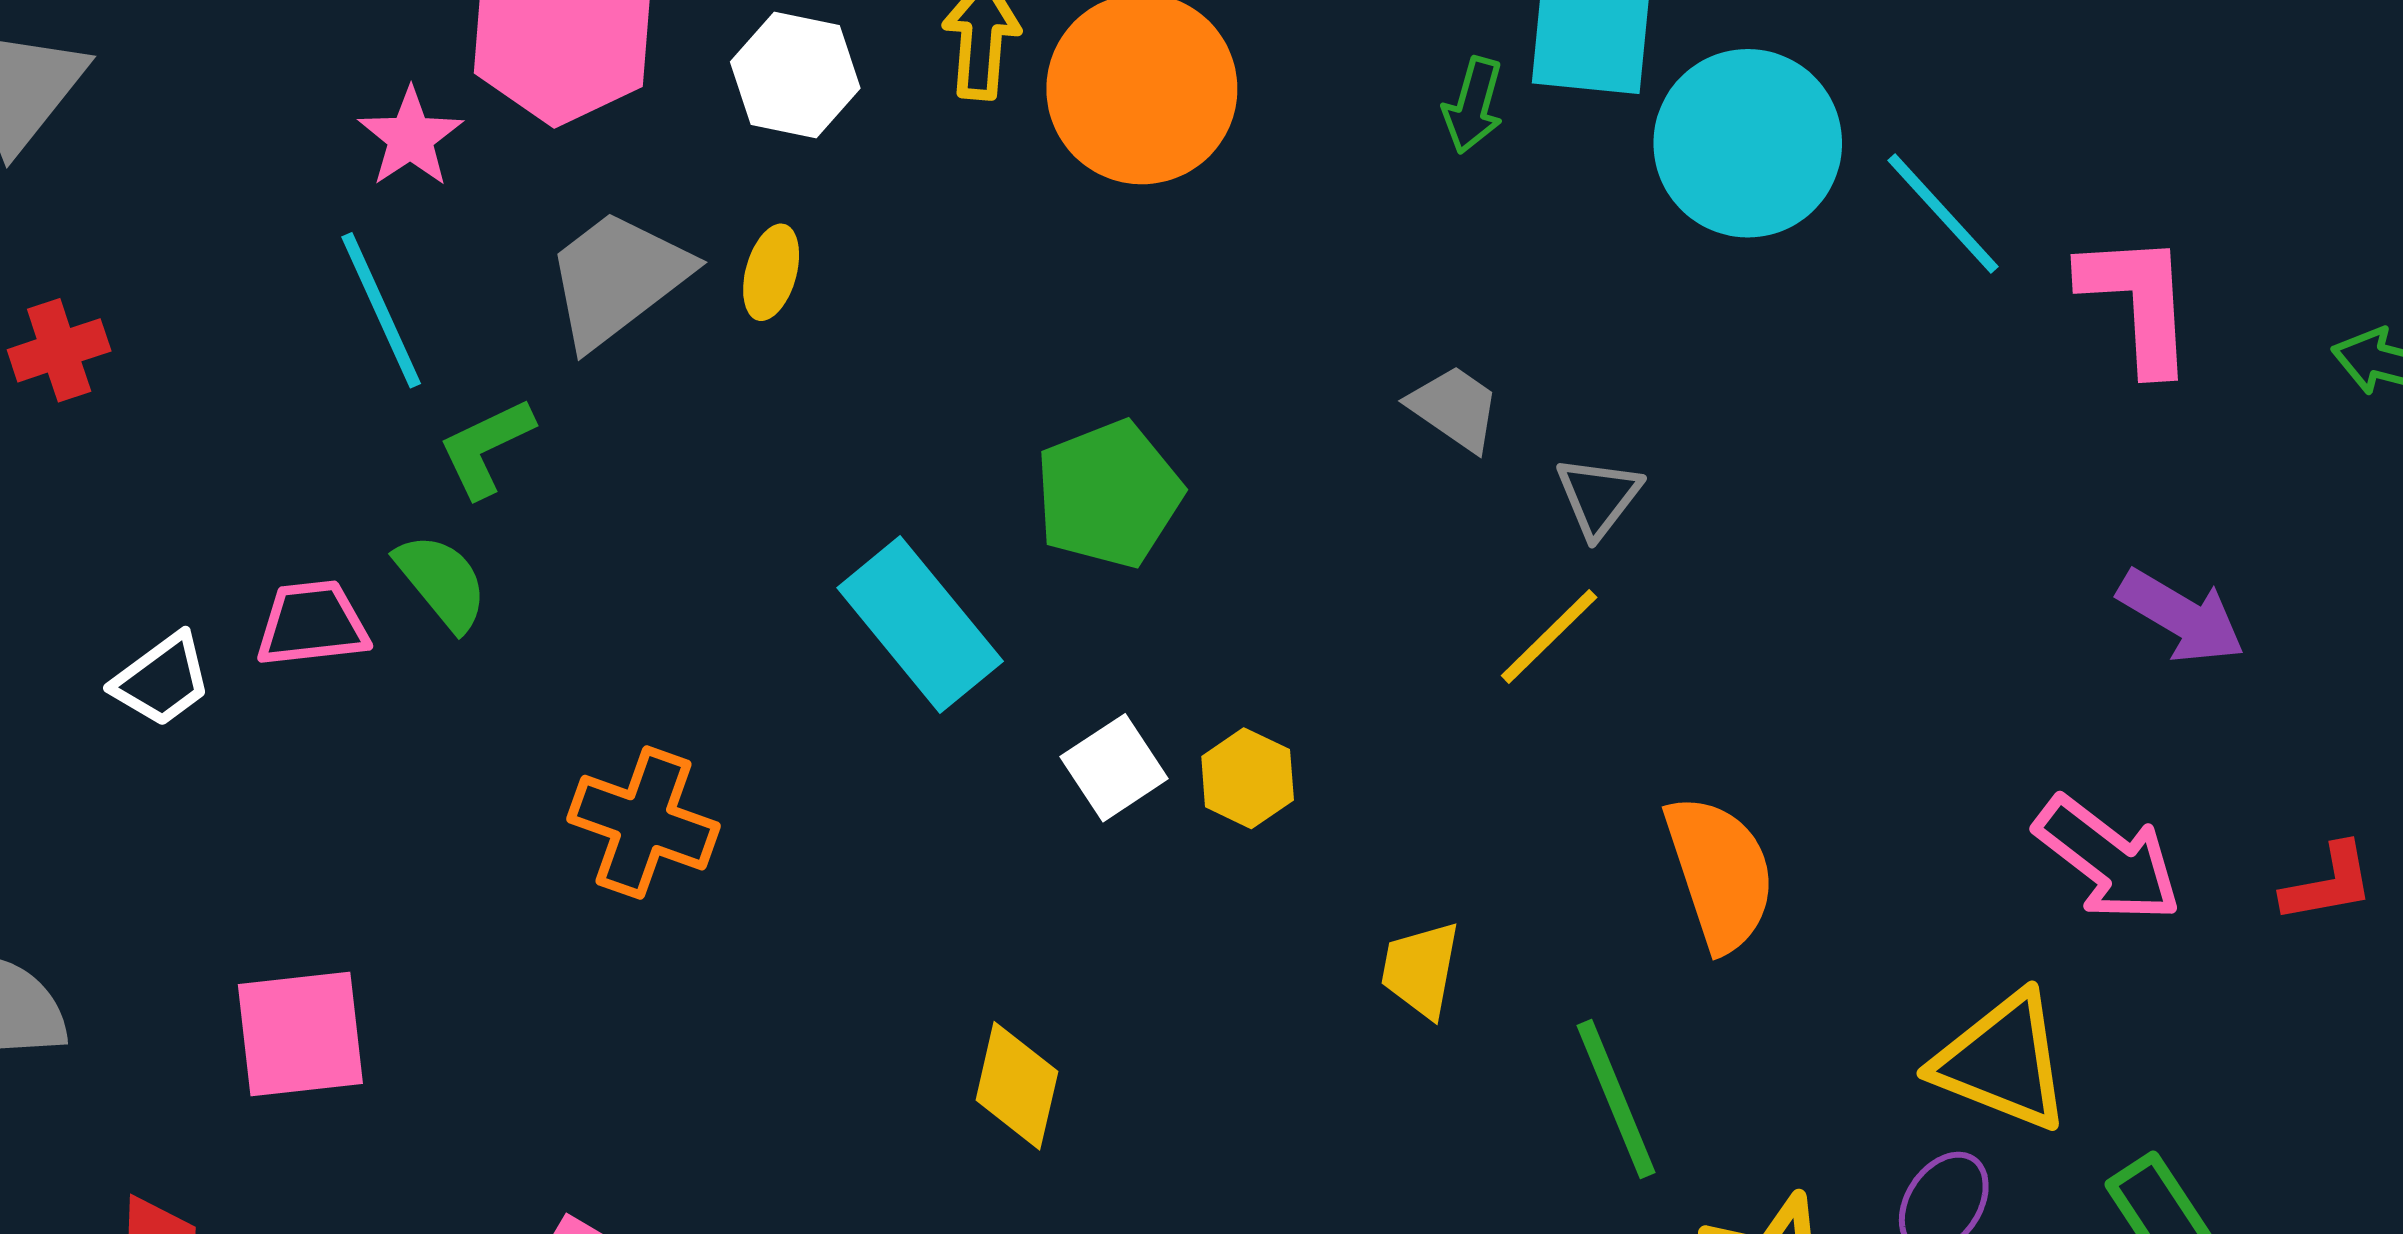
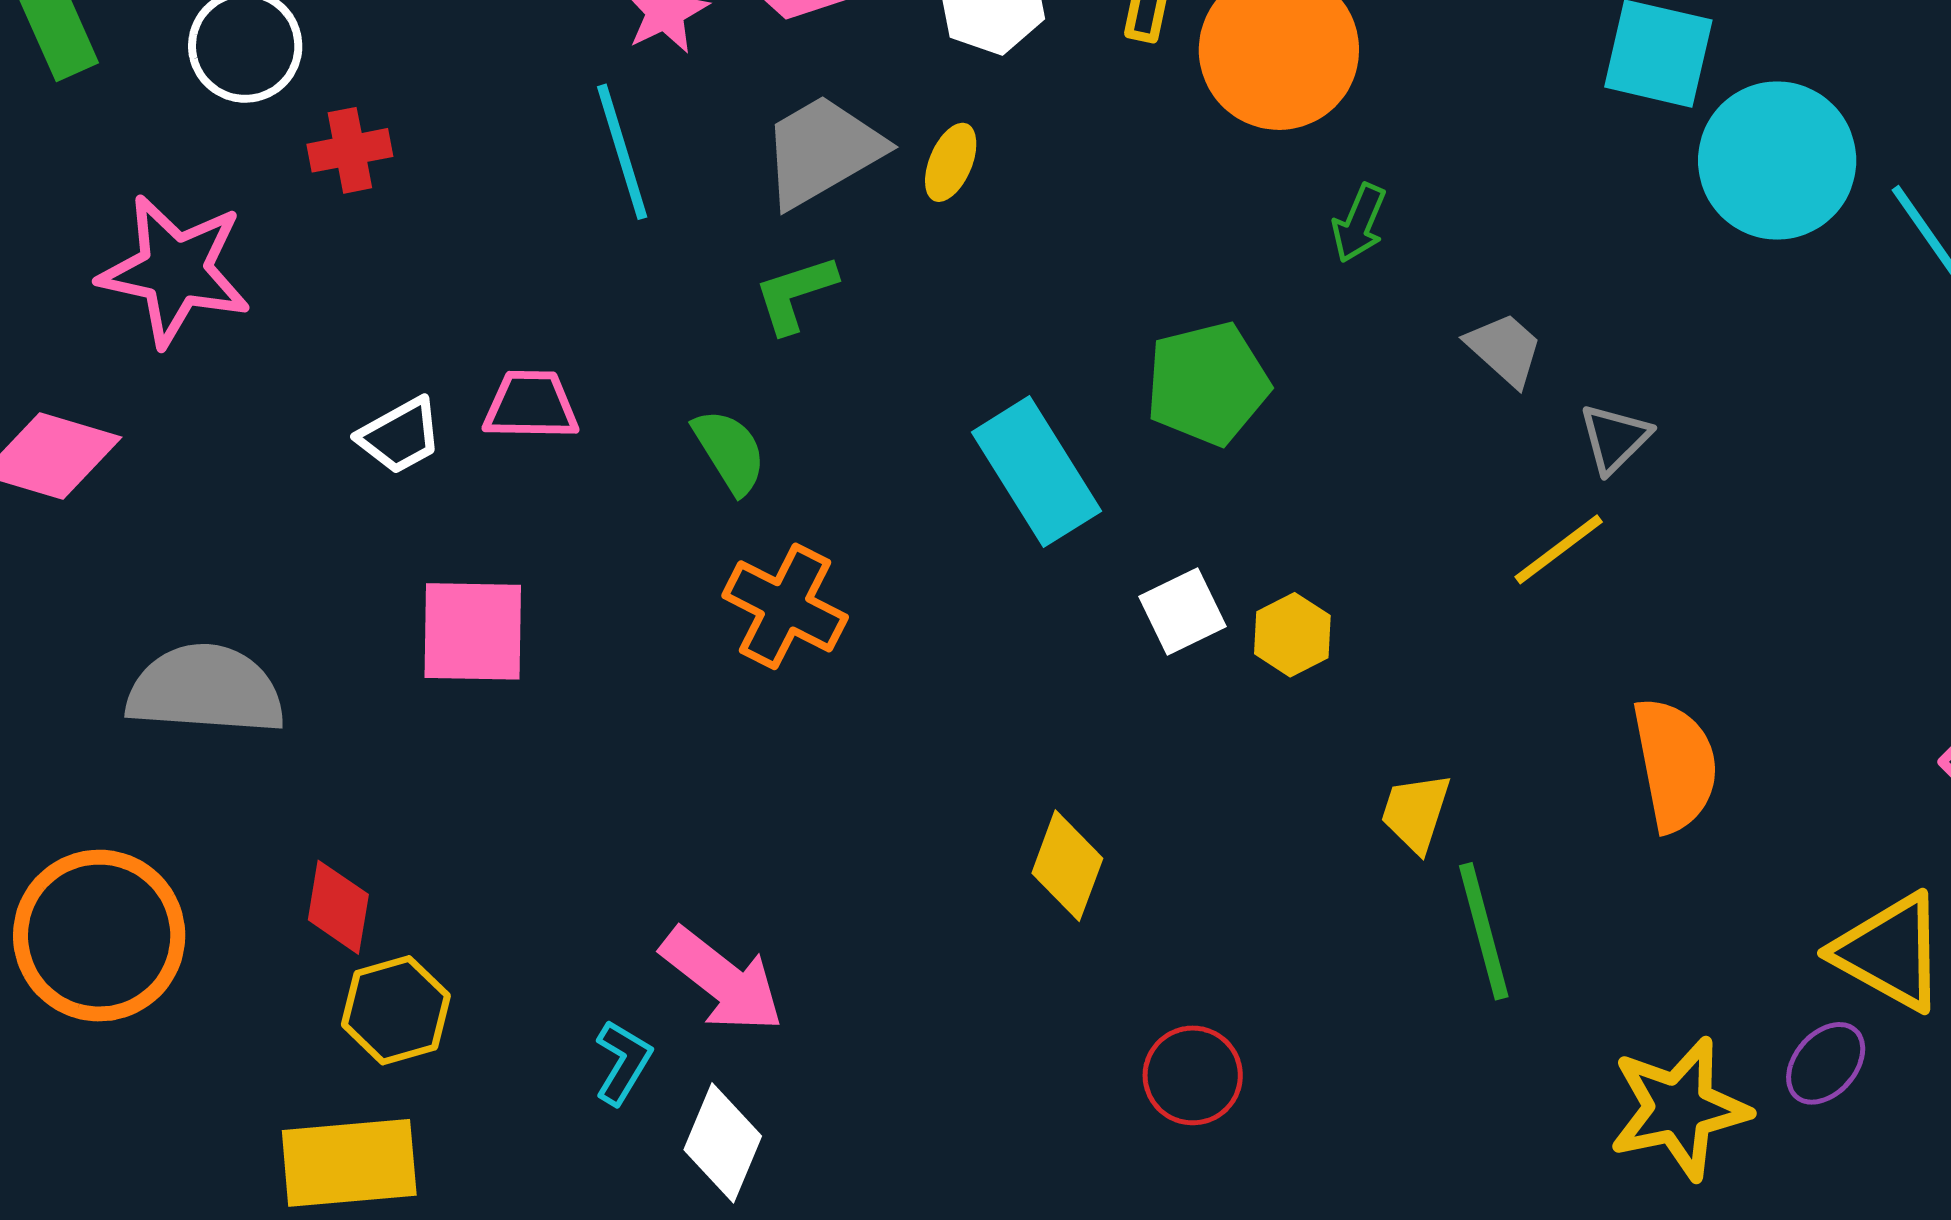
green arrow: (1473, 105) -> (1359, 223), moved
green L-shape: (486, 448) -> (795, 294), moved
green semicircle: (442, 582) -> (730, 451), moved
pink square: (300, 1034) -> (473, 631), moved
green line: (1616, 1099) -> (1484, 931), moved

